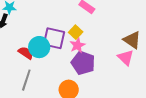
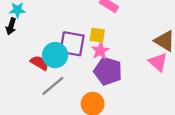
yellow square: (76, 32) -> (97, 35), turned -32
gray line: (26, 80) -> (53, 86), moved, turned 35

